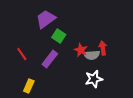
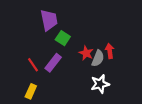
purple trapezoid: (46, 19) -> (49, 20), turned 115
red line: (22, 54) -> (33, 65), moved
gray semicircle: (92, 55) -> (98, 58), turned -63

